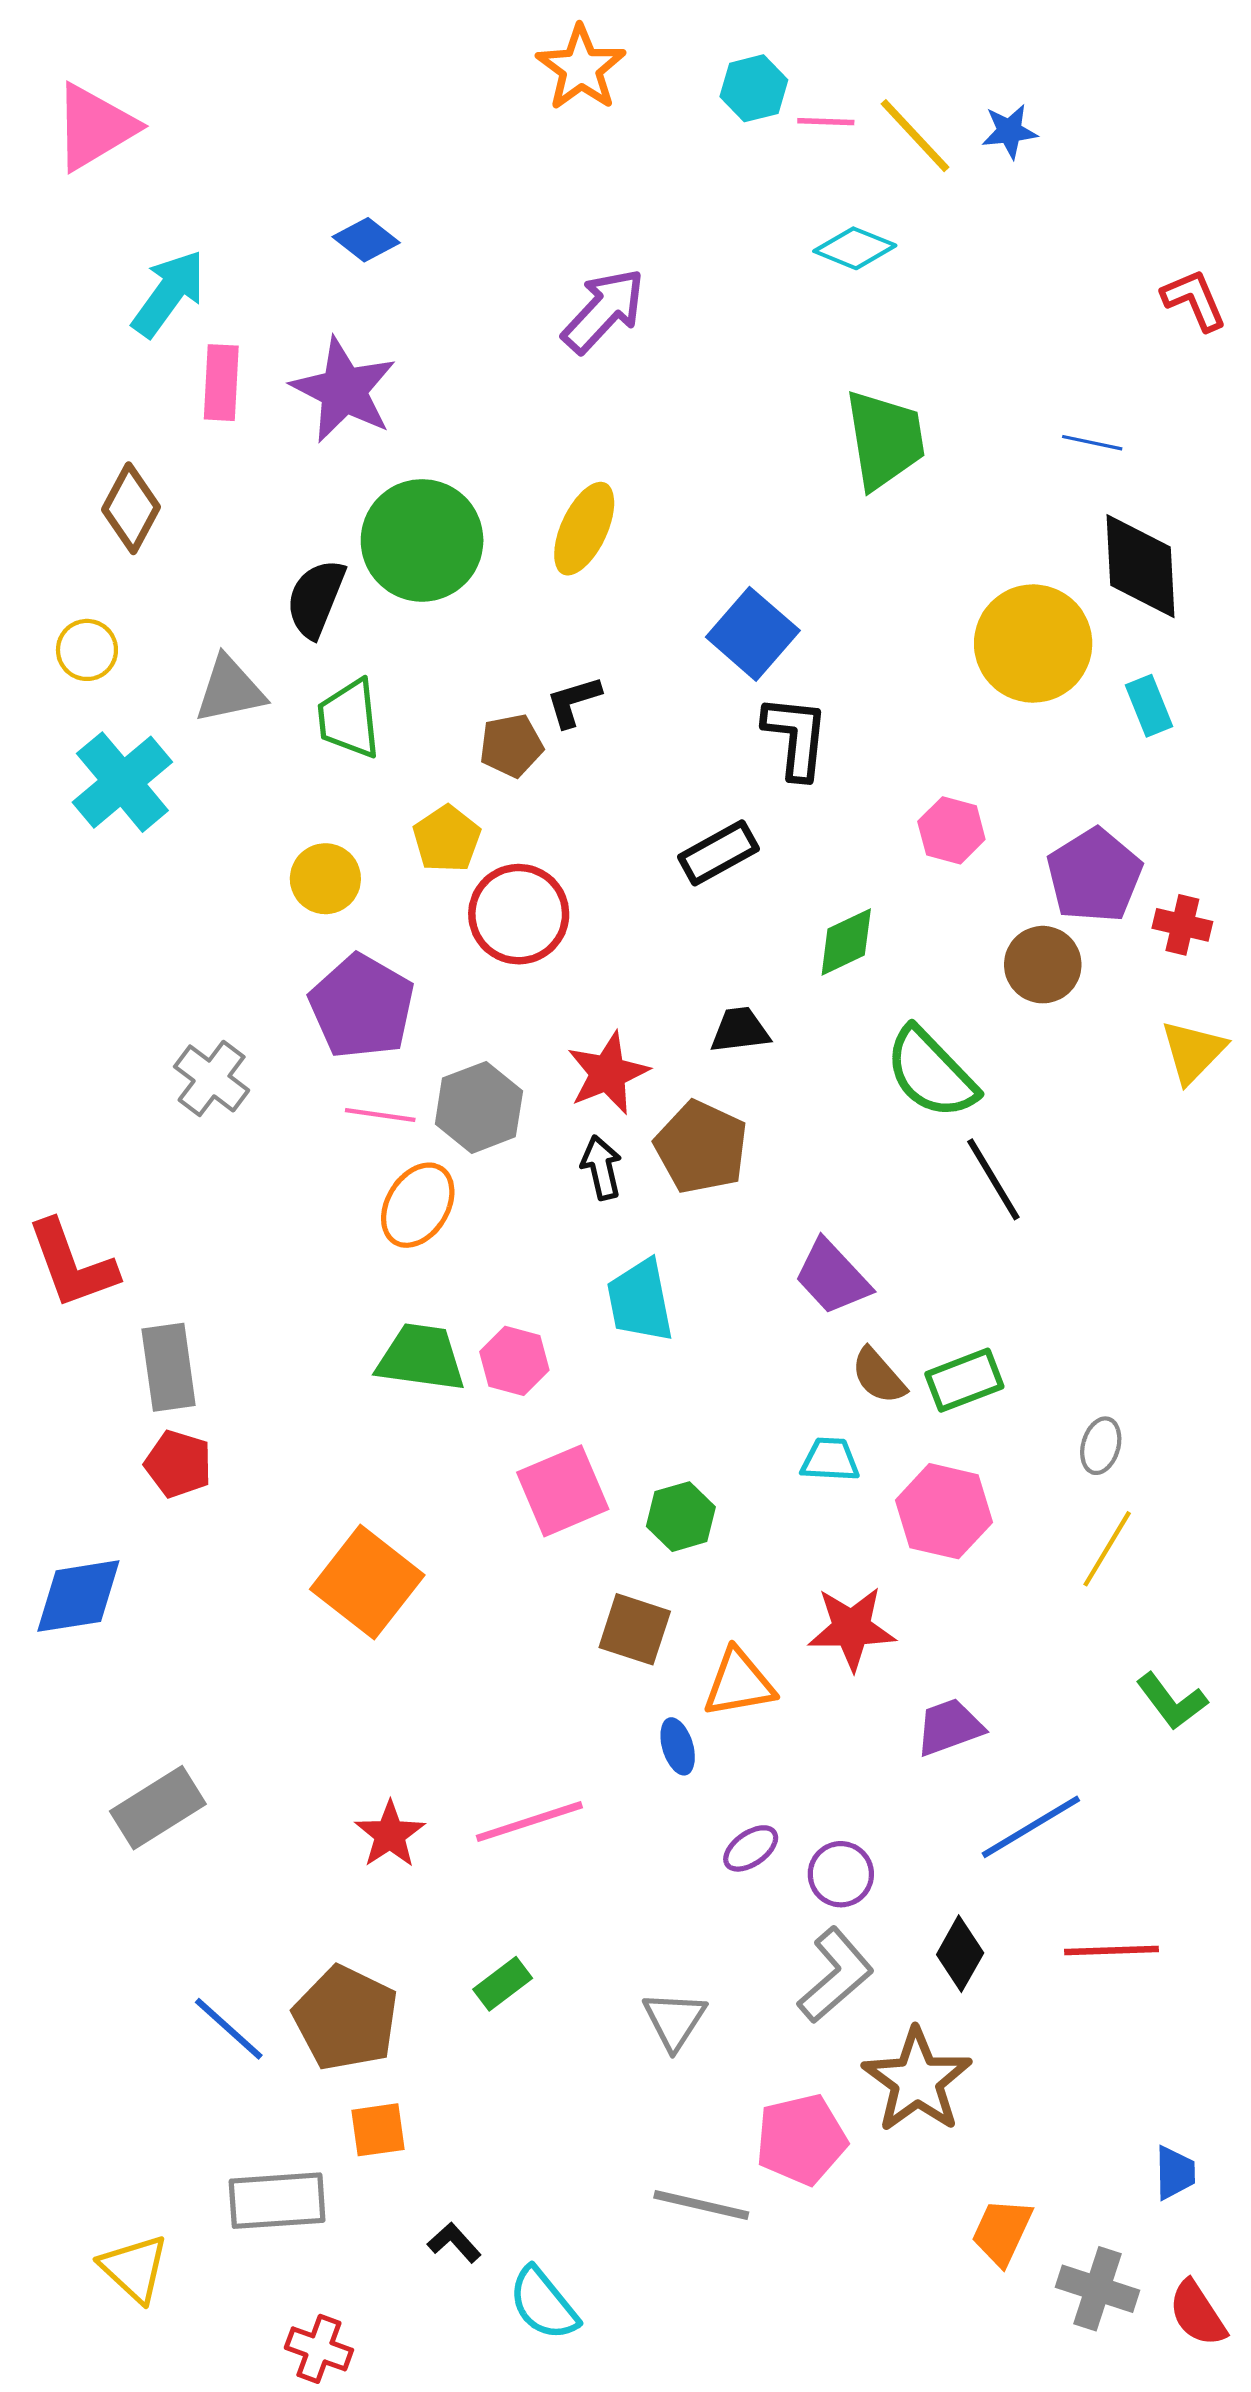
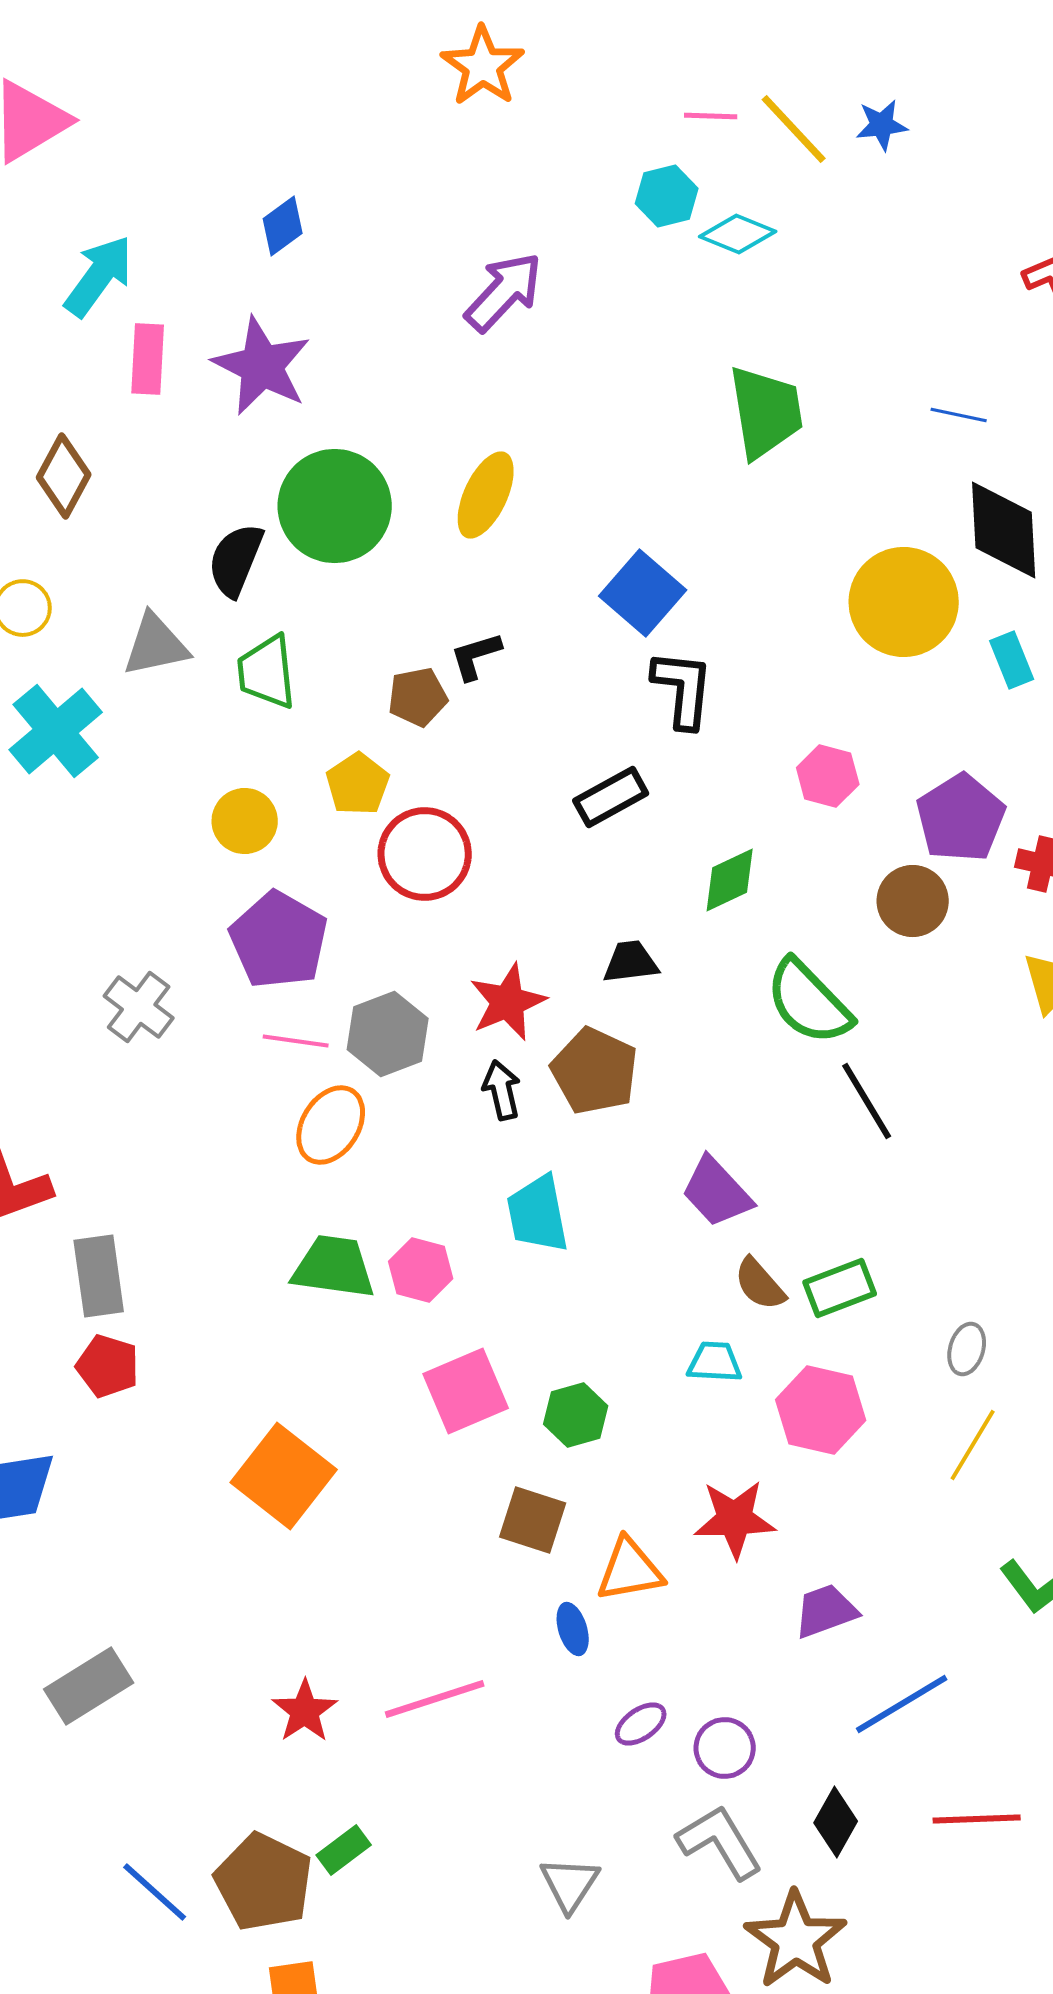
cyan hexagon: (754, 88) -> (667, 196), moved
blue diamond: (366, 240) -> (283, 226), turned -74
gray L-shape: (835, 1975) -> (720, 1842), turned -80
green rectangle: (503, 1984) -> (344, 1850), moved

